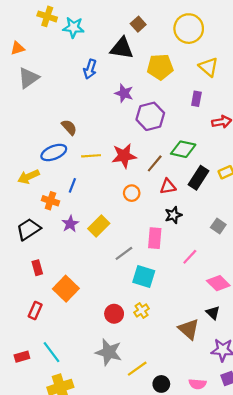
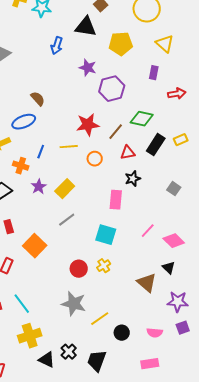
yellow line: (91, 156) -> (69, 147), moved
gray line: (124, 253) -> (67, 220), moved
pink line: (190, 257) -> (148, 231), moved

